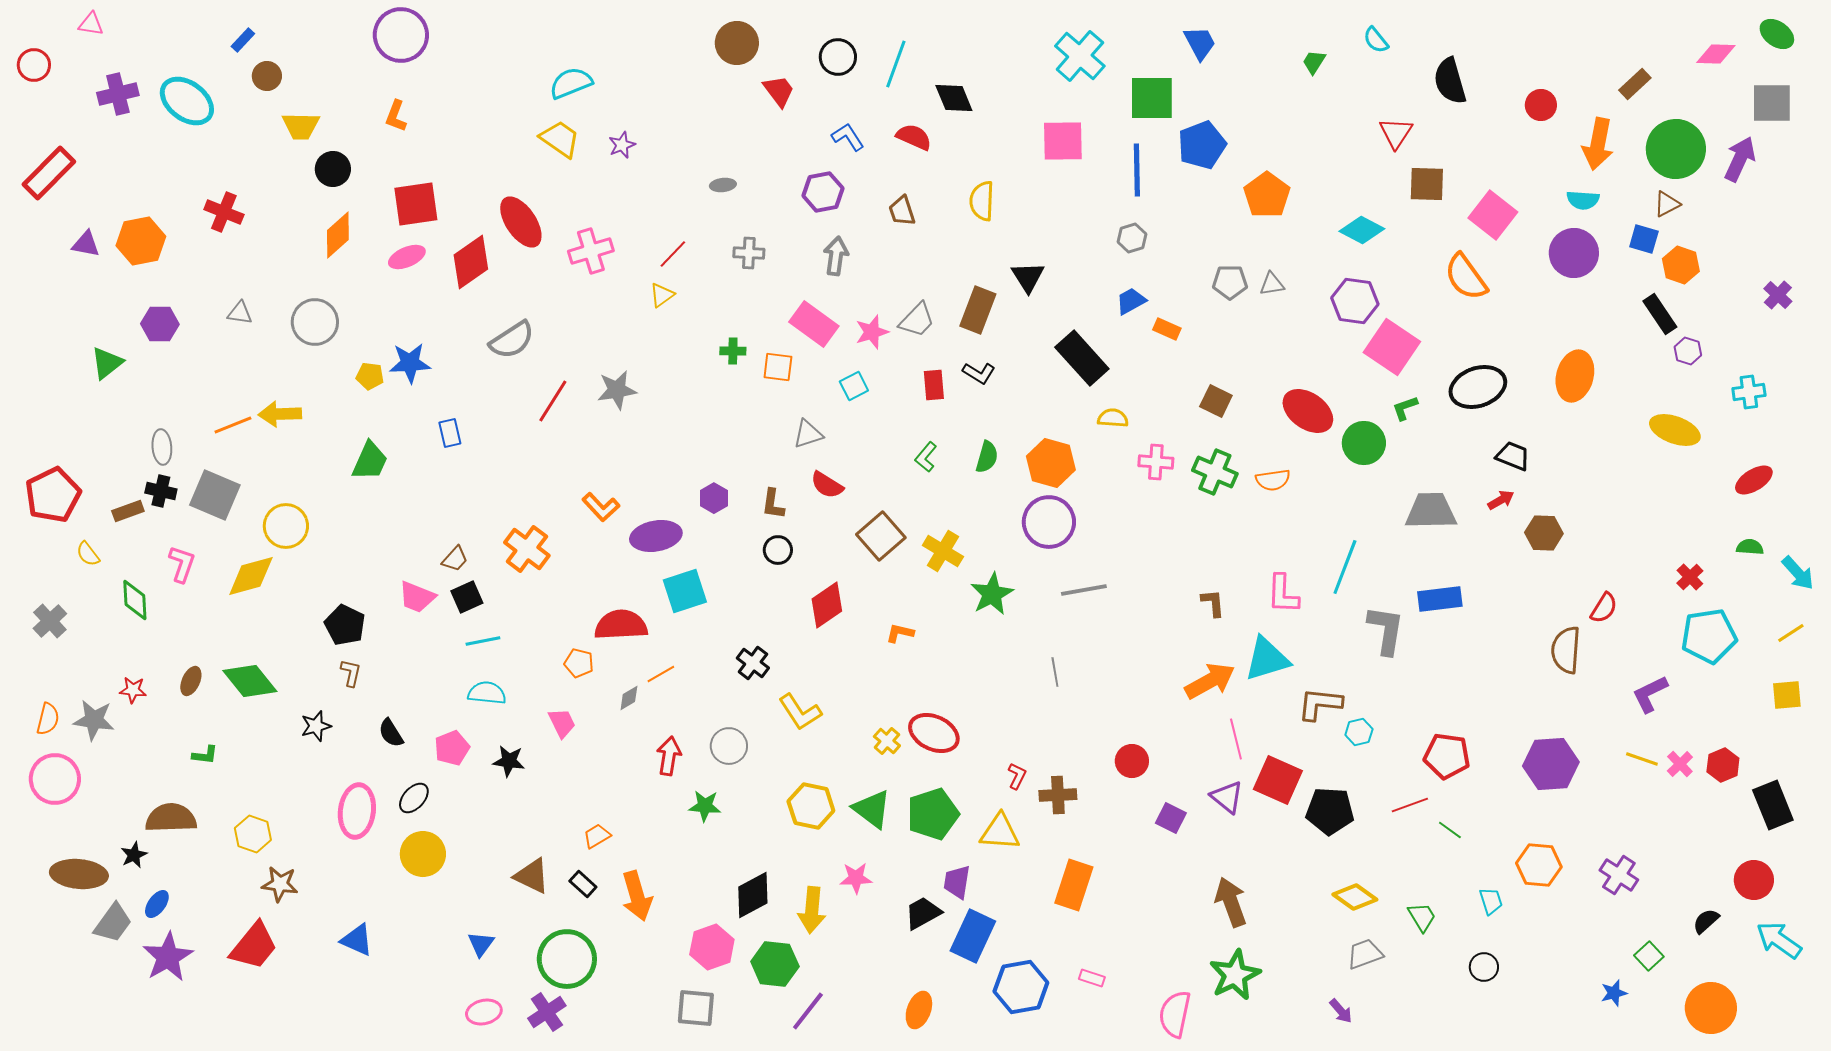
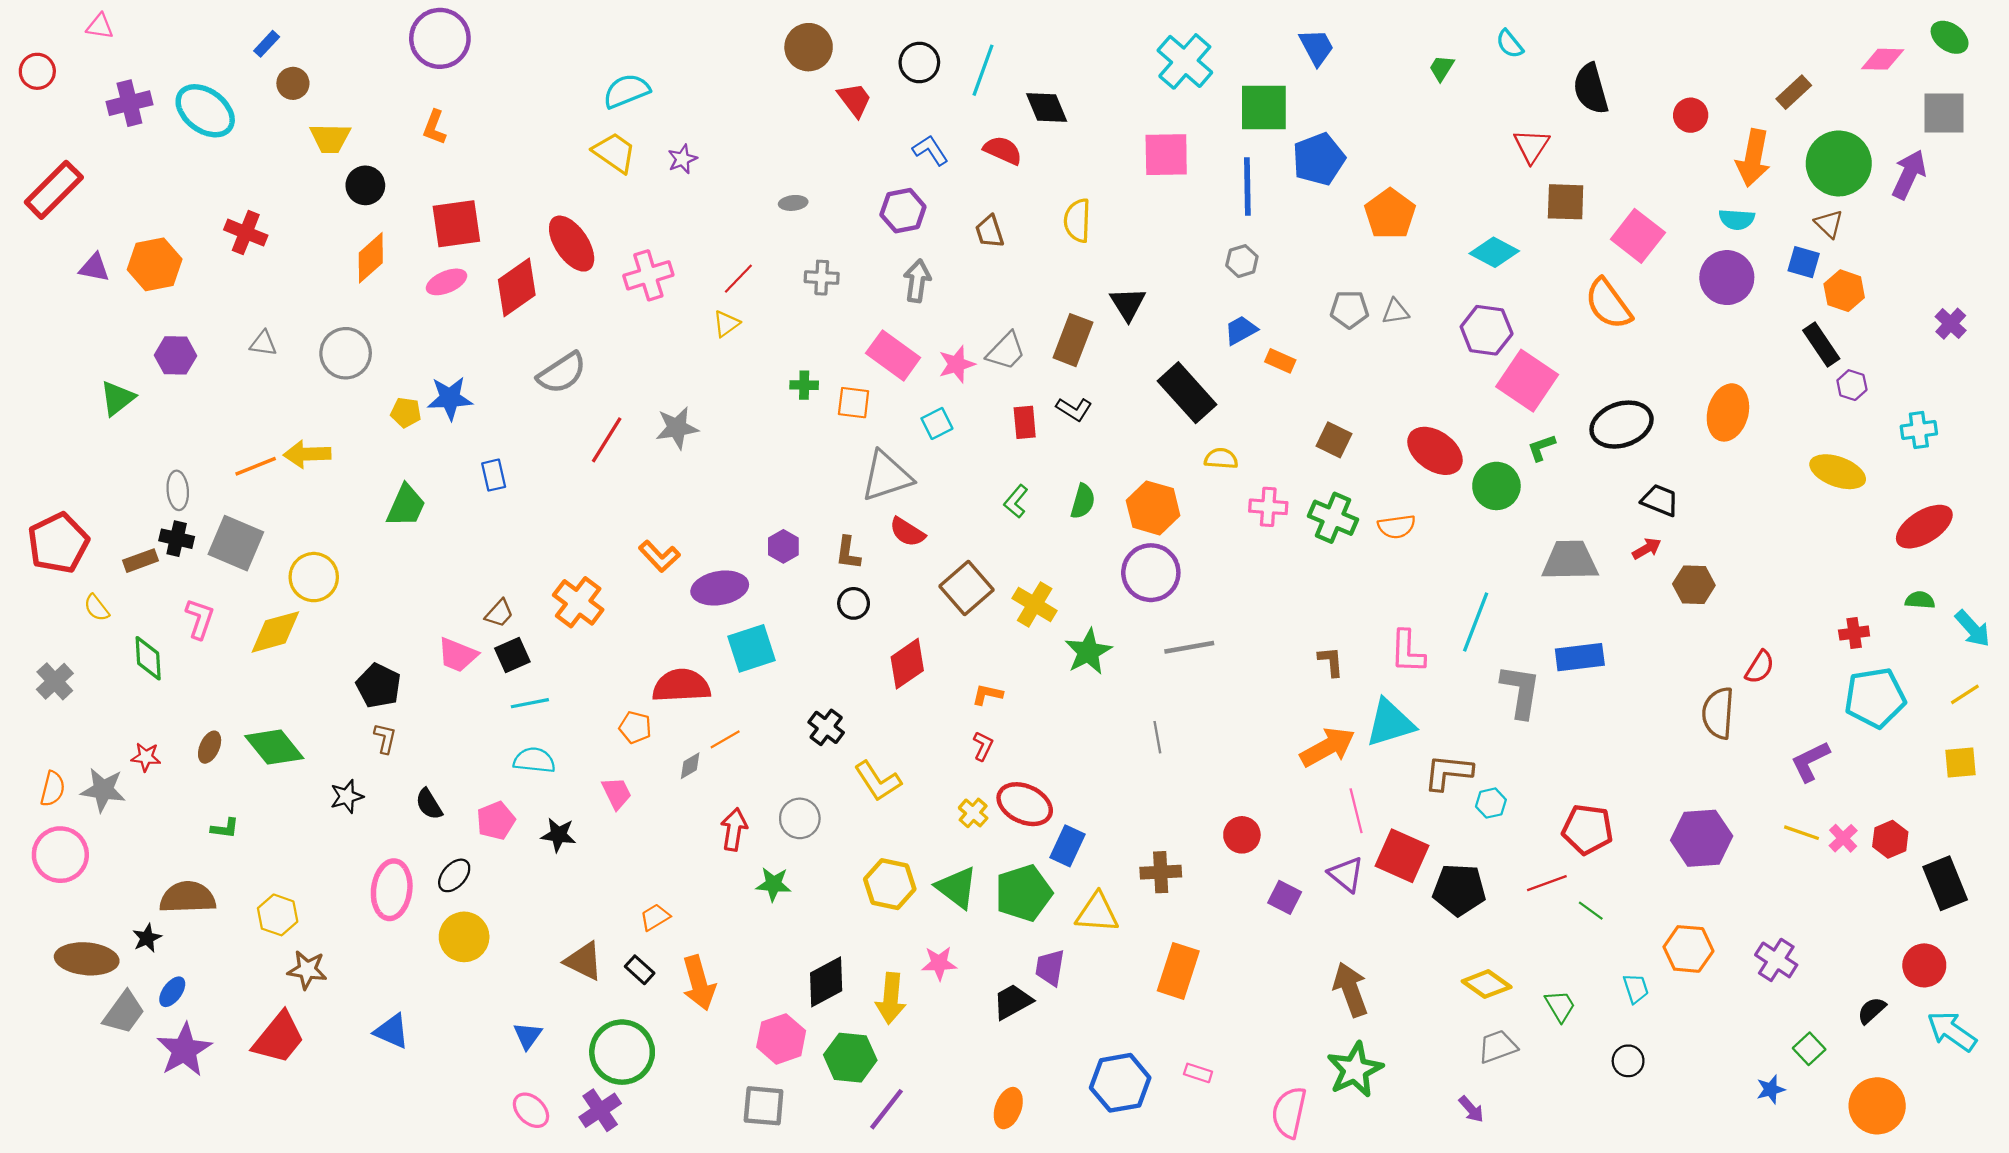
brown triangle: (1667, 204) -> (1829, 224), turned -48
gray triangle: (808, 434) -> (886, 476), size x1.6
red ellipse: (1754, 480) -> (1924, 527), size x1.4
red cross: (1690, 577) -> (1854, 633), turned 36
red L-shape: (1017, 776) -> (983, 746), moved
blue rectangle: (973, 936) -> (1067, 846), moved, size x0.7
pink ellipse: (484, 1012) -> (531, 1110), turned 56

